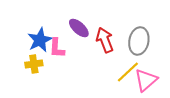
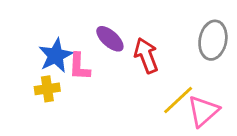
gray ellipse: (139, 41) -> (213, 40), moved

